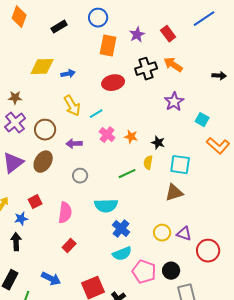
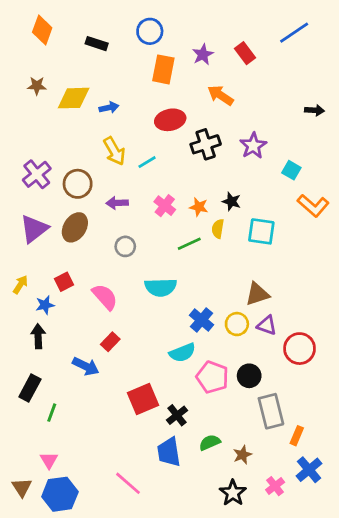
black rectangle: (59, 27) -> (97, 44), turned 49
orange arrow: (173, 65) -> (221, 95), moved
black cross: (146, 69) -> (206, 144), moved
brown star: (15, 98) -> (37, 86), moved
pink cross: (107, 135) -> (165, 206), moved
orange star: (131, 137) -> (199, 207), moved
brown triangle: (174, 193) -> (257, 294), moved
pink semicircle: (65, 213) -> (105, 297), turned -50
blue cross: (121, 229) -> (201, 320), moved
blue arrow: (51, 279) -> (86, 366), moved

